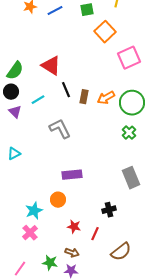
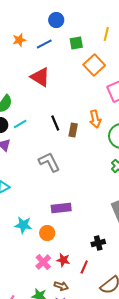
red triangle: (51, 66) -> (40, 77), moved
orange arrow: (106, 98) -> (95, 119), moved, turned -72
cyan line: (38, 100) -> (20, 124), moved
cyan star: (34, 211) -> (23, 225), moved, turned 30
pink cross: (30, 233) -> (43, 262), moved

